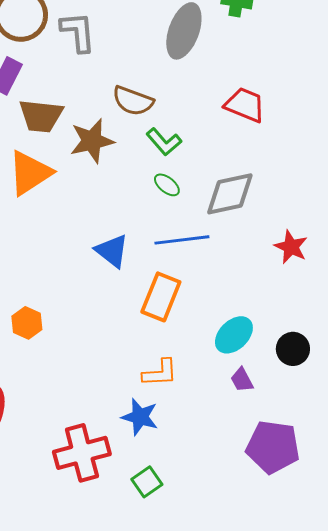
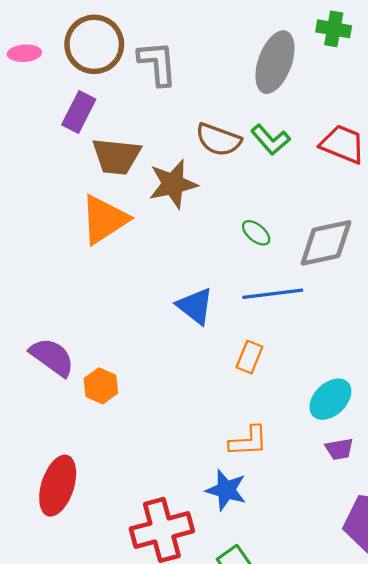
green L-shape: (164, 142) -> (271, 140), moved
orange rectangle: (161, 297) -> (249, 357), size x0.6
purple trapezoid: (242, 380) -> (339, 449), turned -72

